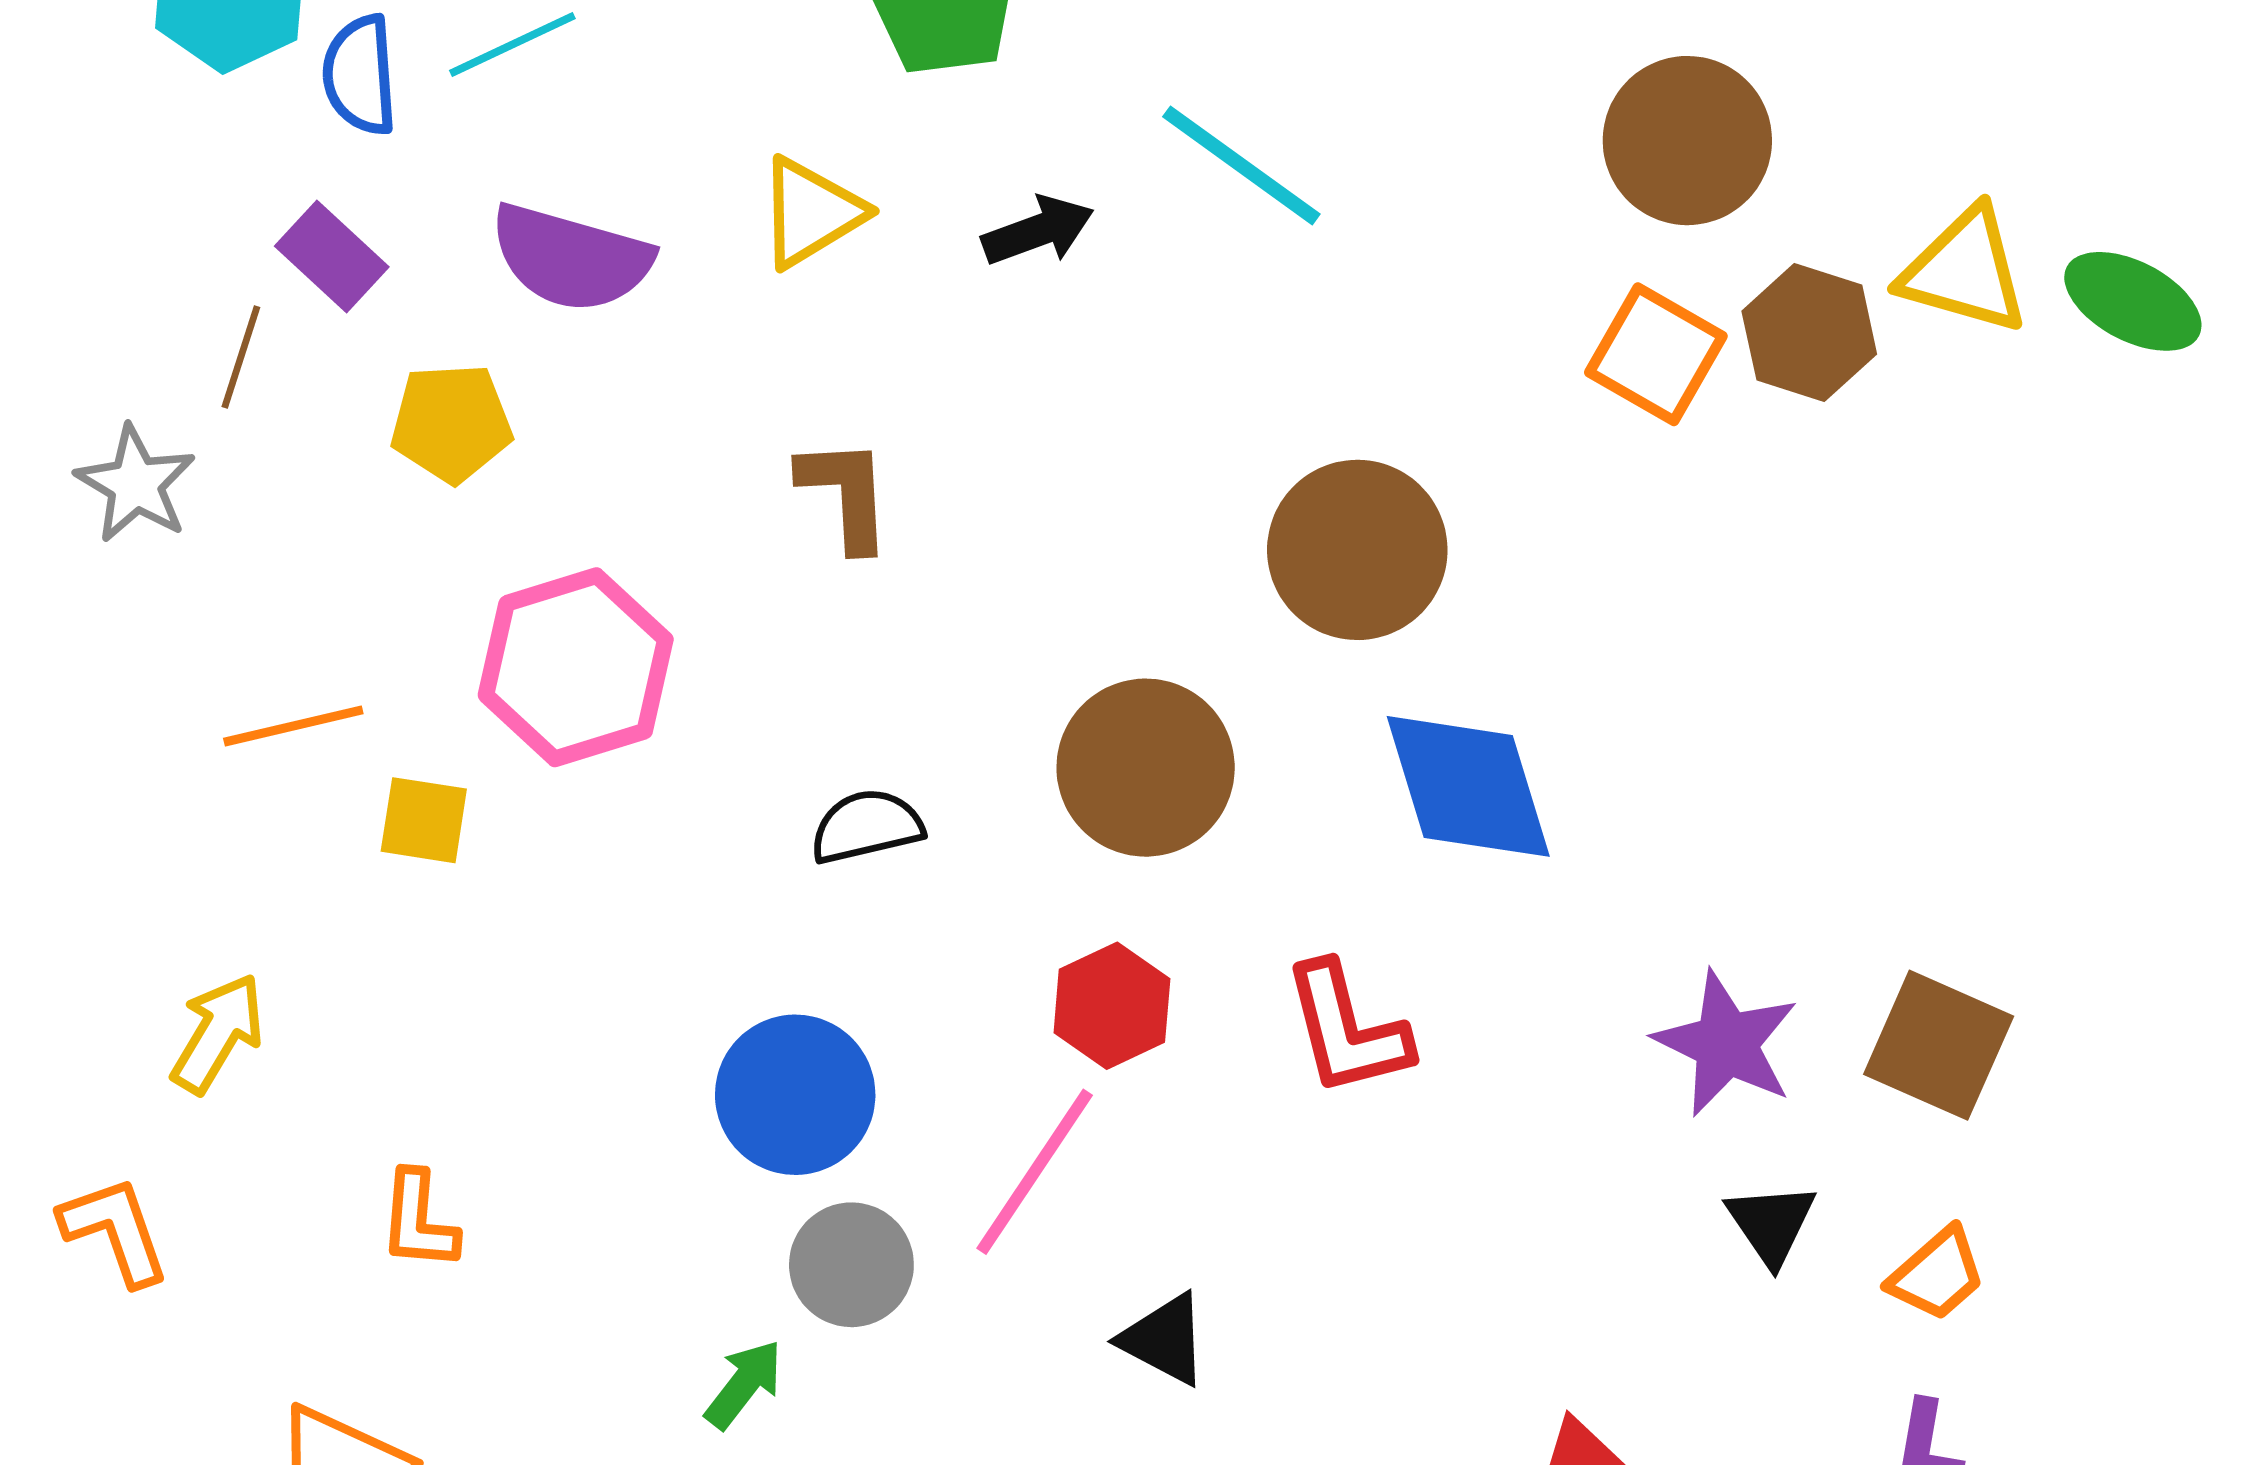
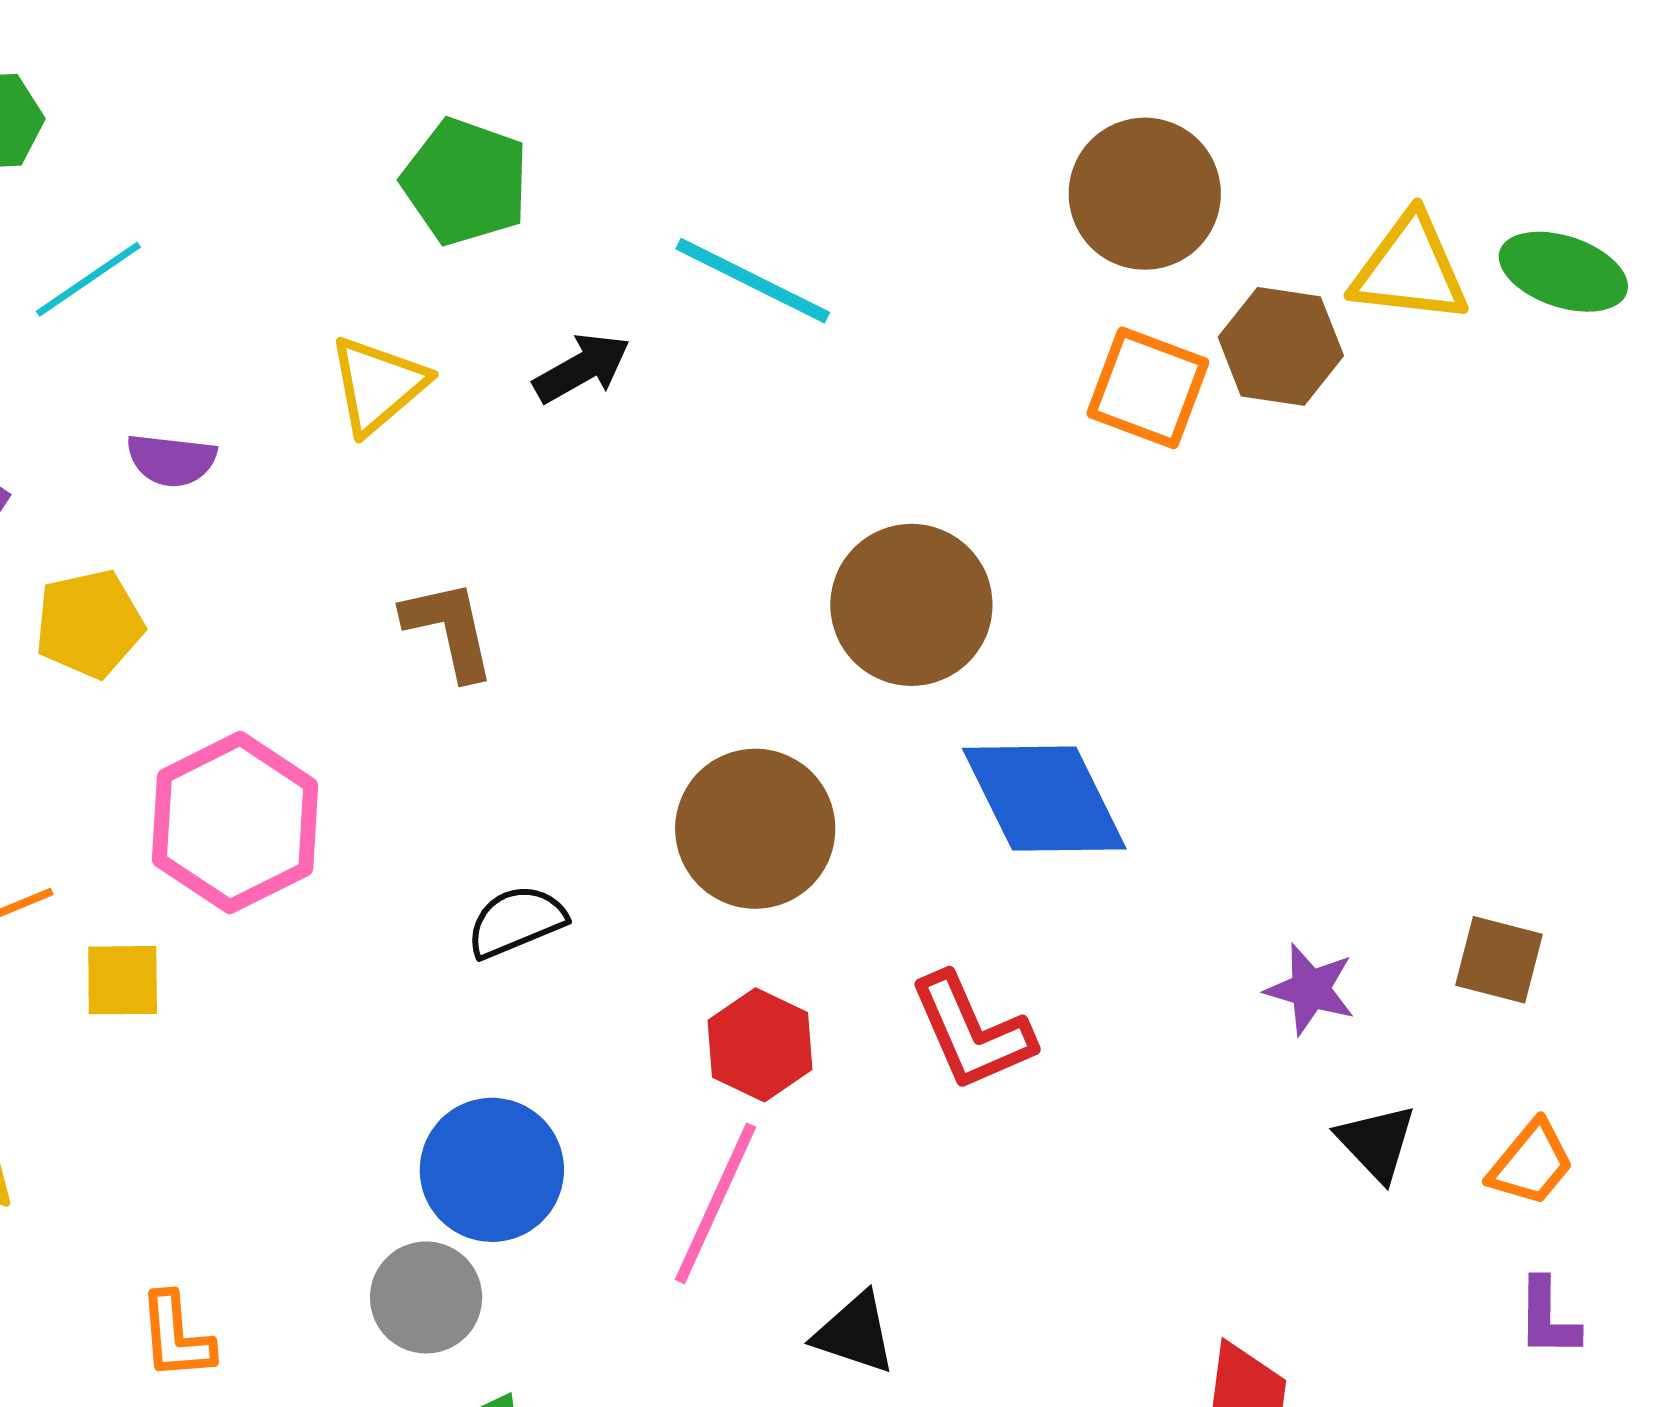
purple semicircle: (571, 258) -> (171, 460), size x0.6
purple star: (1726, 1044) -> (1310, 989), size x0.7
brown square: (1939, 1045) -> (1499, 960), size x0.7
gray circle: (851, 1265) -> (426, 1297), moved

